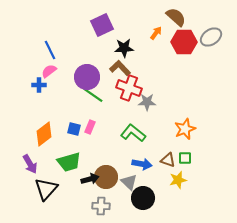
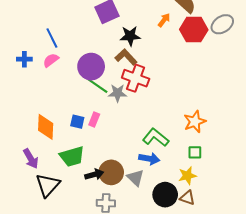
blue cross: (39, 85) -> (24, 59), moved
gray star: (147, 102) -> (118, 93), moved
green L-shape: (133, 133) -> (156, 137), moved
orange diamond: (44, 134) -> (46, 127), turned -50
brown triangle: (168, 160) -> (187, 198), moved
black circle: (143, 198) -> (165, 195), moved

